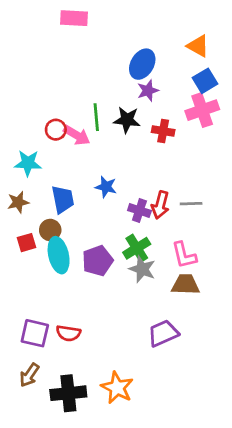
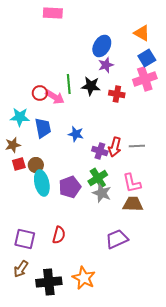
blue trapezoid: (63, 199) -> (43, 128), moved
red square: (26, 243) -> (19, 164), moved
red semicircle: (68, 333) -> (59, 235), moved, turned -84

